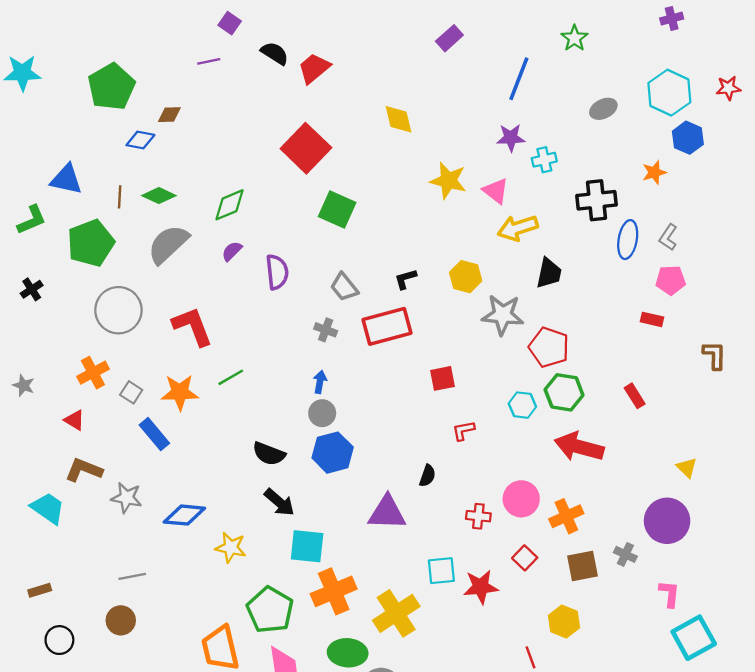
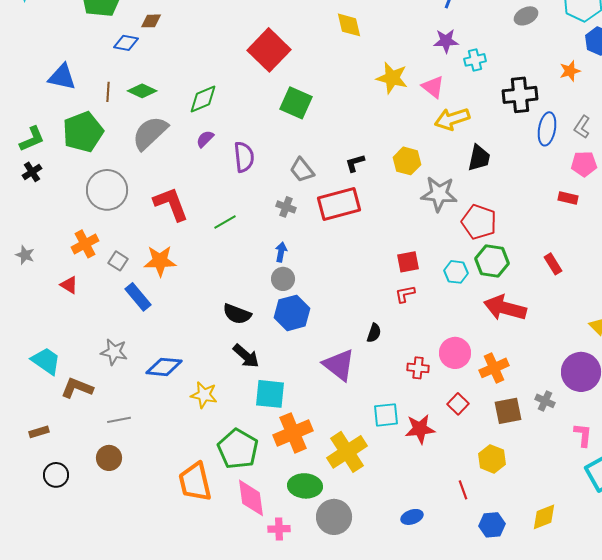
green L-shape: (32, 220) -> (32, 139), moved
green line: (231, 377) -> (225, 222), moved
red square: (443, 378) -> (408, 262), moved
brown L-shape: (84, 470) -> (77, 388), moved
purple triangle: (387, 513) -> (339, 365), turned 36

